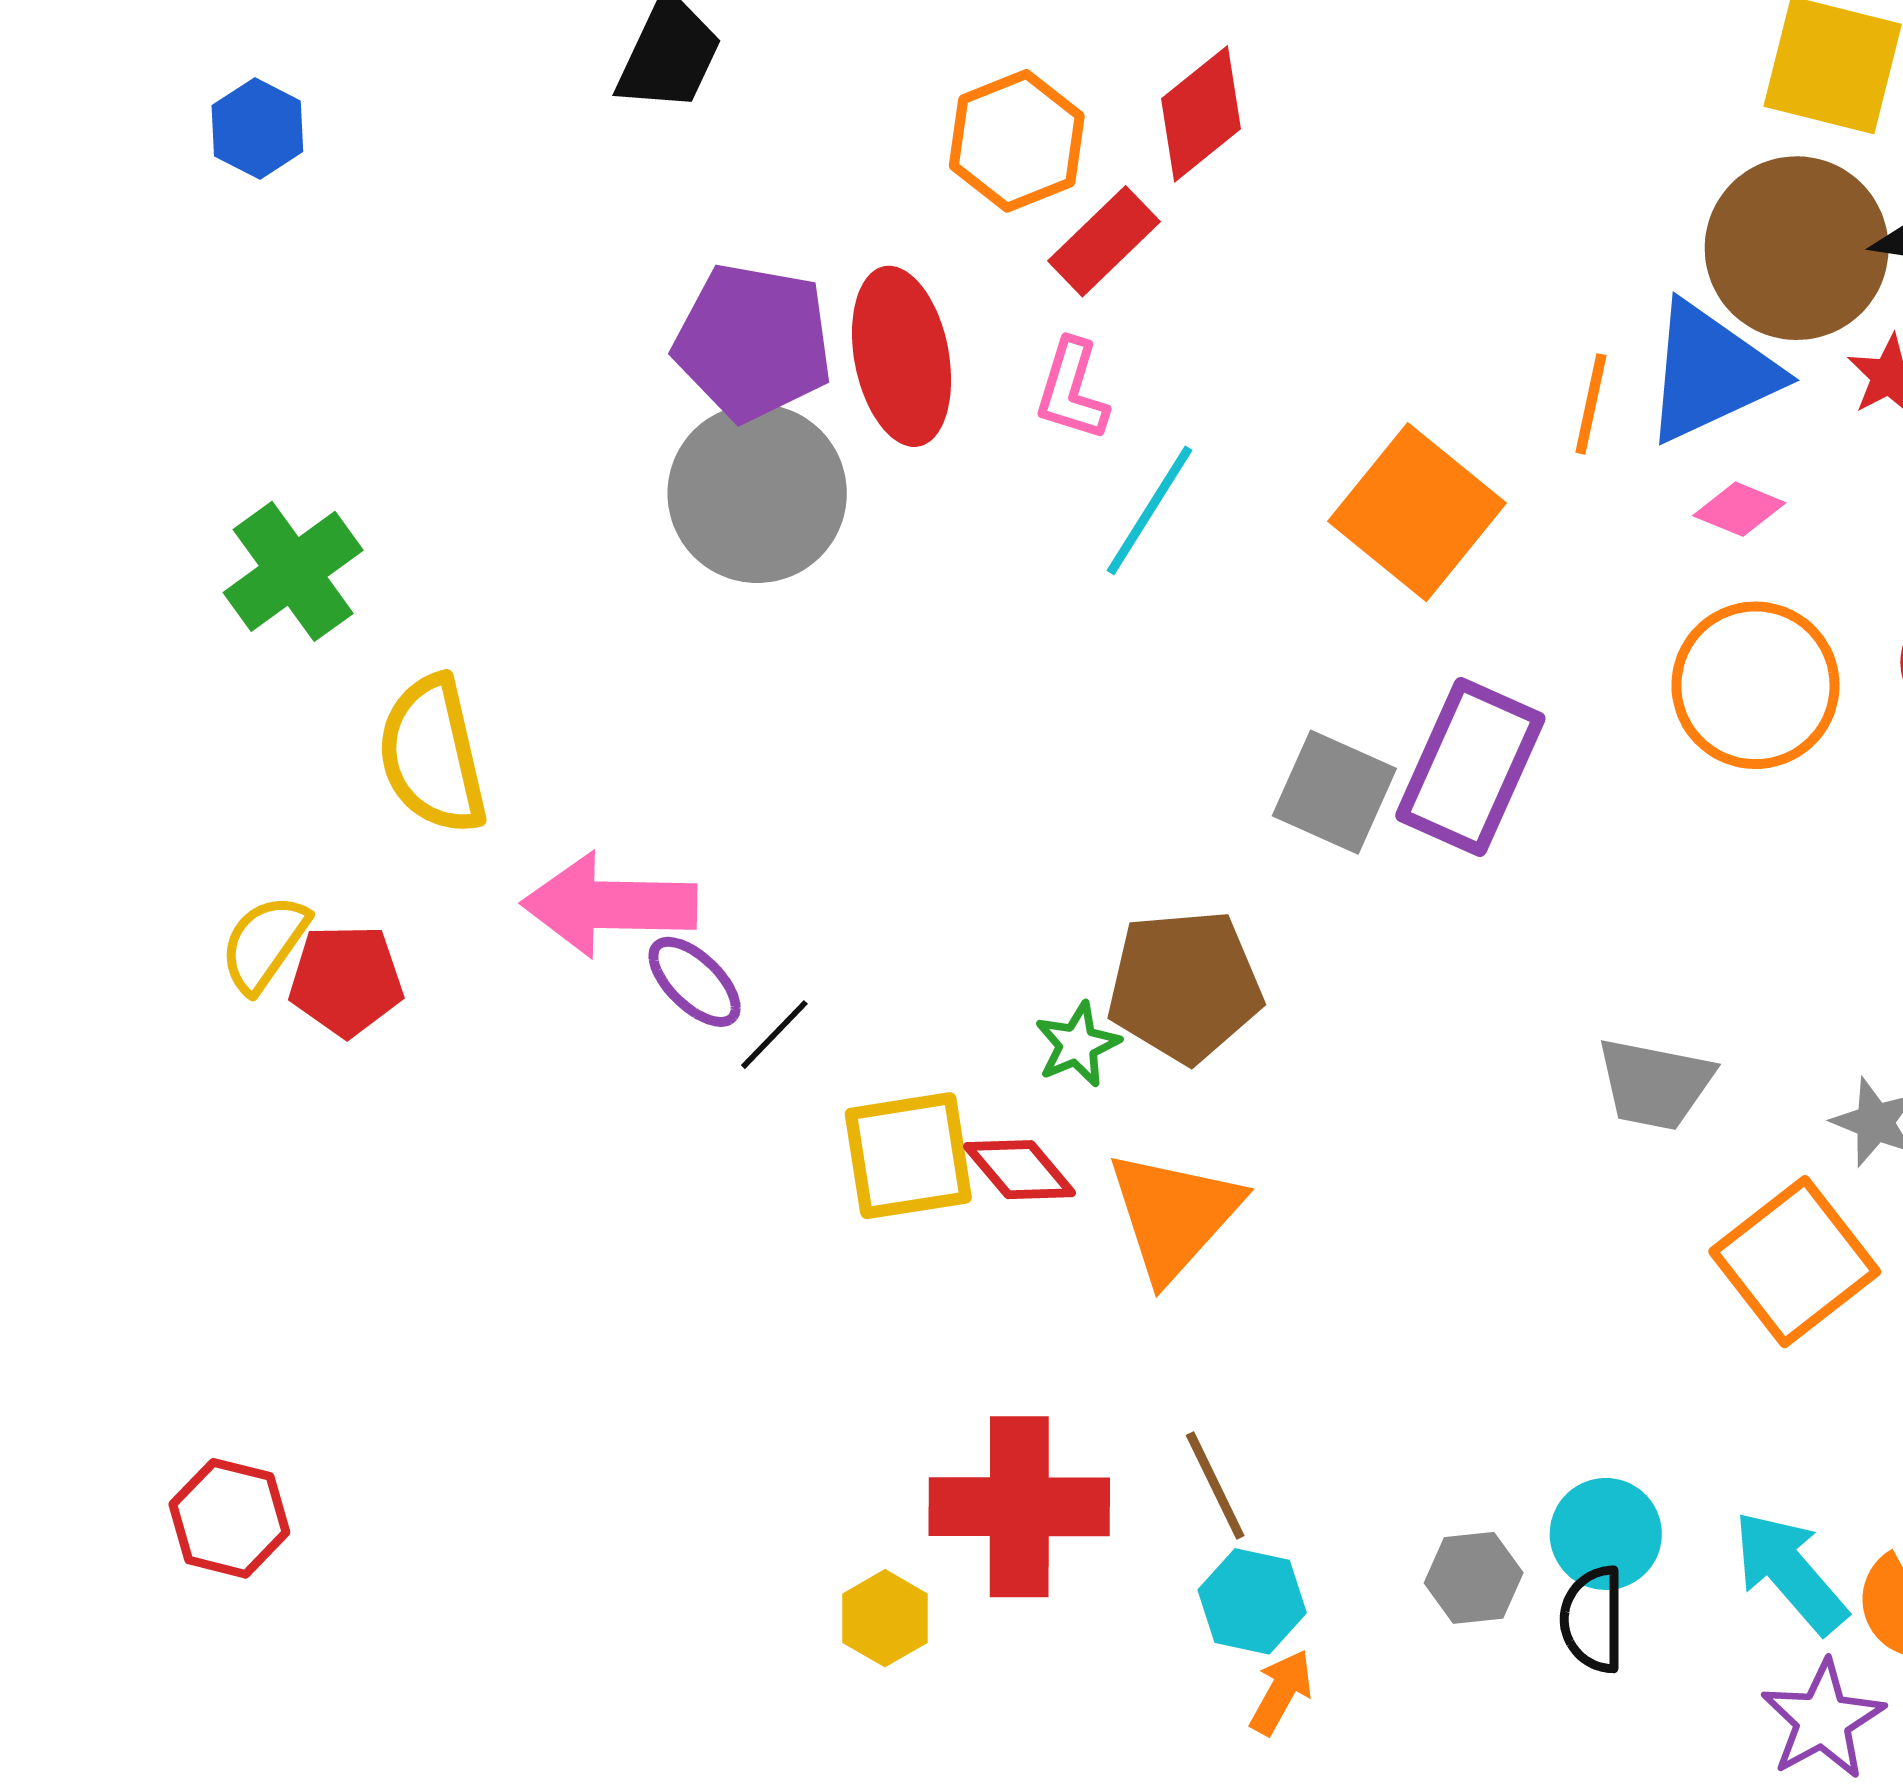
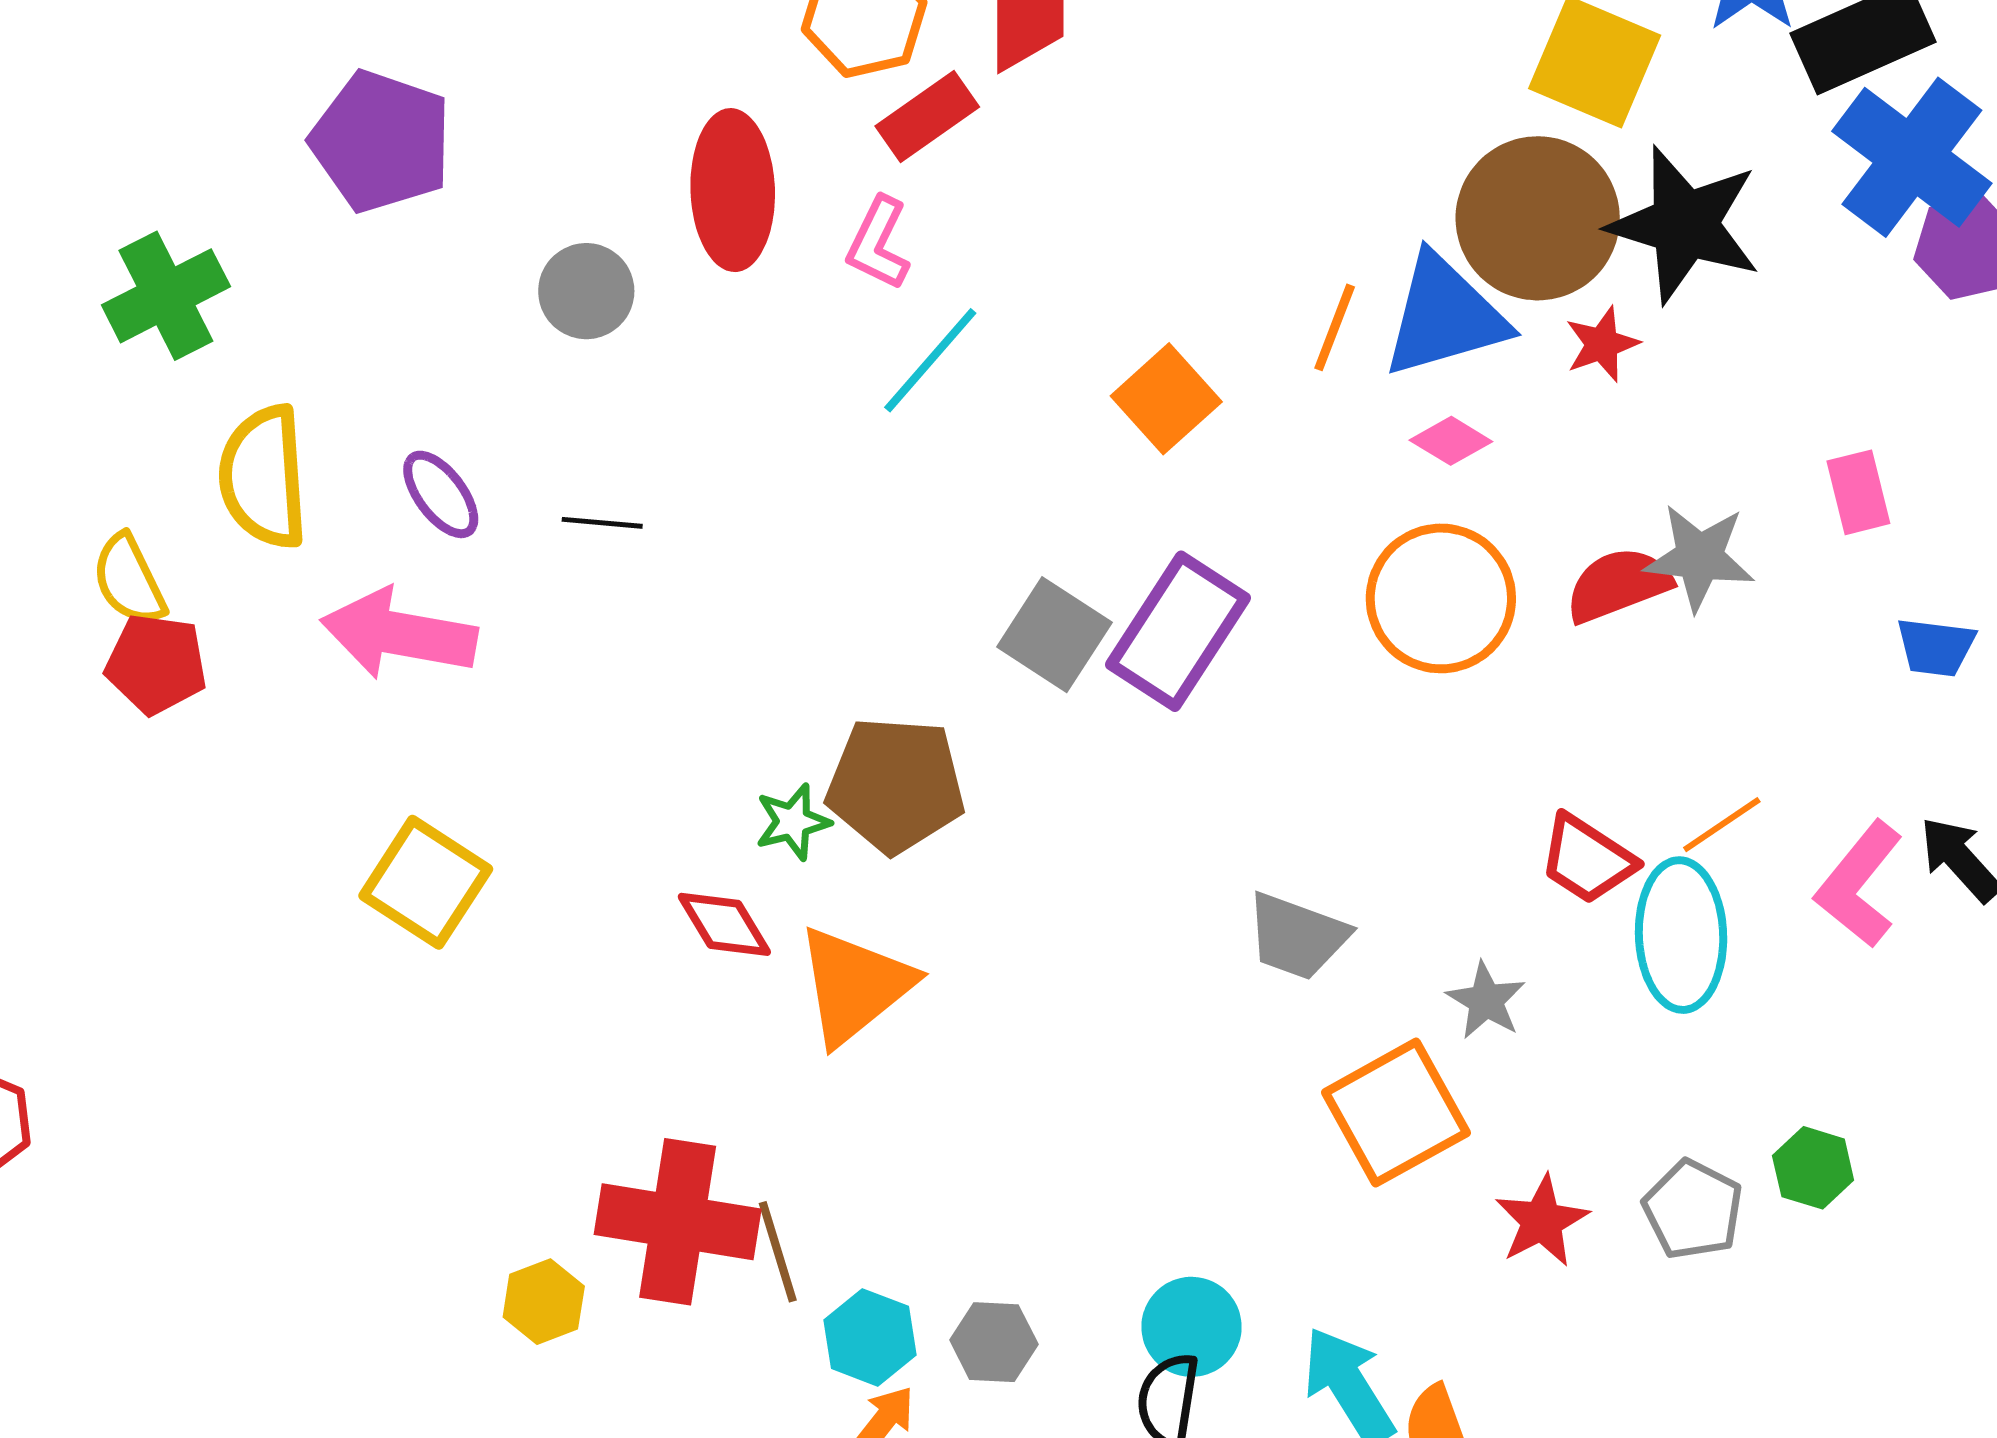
purple pentagon: (753, 342) -> (381, 141), moved
gray circle: (757, 493) -> (586, 291), size x0.6
orange square: (1417, 512) -> (1166, 399), size x0.7
yellow semicircle: (264, 943) -> (129, 580), moved, turned -70
purple ellipse: (695, 982) -> (441, 494), moved
black line: (774, 1035) -> (602, 523), moved, turned 42
yellow square: (908, 1156) -> (426, 882), moved, turned 33
brown line: (1215, 1485) -> (778, 1252), moved
gray hexagon: (1474, 1578) -> (994, 1342), moved

